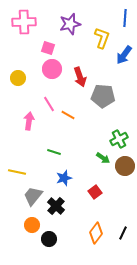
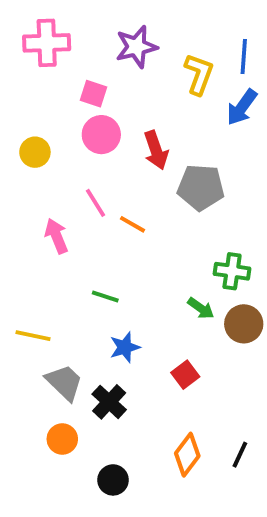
blue line: (125, 18) -> (244, 57), moved
pink arrow: (29, 121) -> (56, 236), turned -30
green cross: (119, 139) -> (232, 271), turned 36
gray trapezoid: (33, 196) -> (64, 382), turned 95
black circle: (49, 239) -> (113, 480), moved

